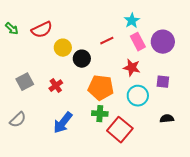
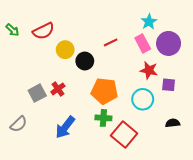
cyan star: (132, 21) -> (149, 22), moved
red star: (132, 68) -> (149, 70), moved
gray square: (25, 82) -> (37, 93), moved

